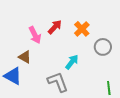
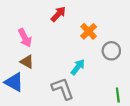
red arrow: (55, 27) -> (58, 14), moved
pink arrow: (35, 35) -> (25, 38), moved

